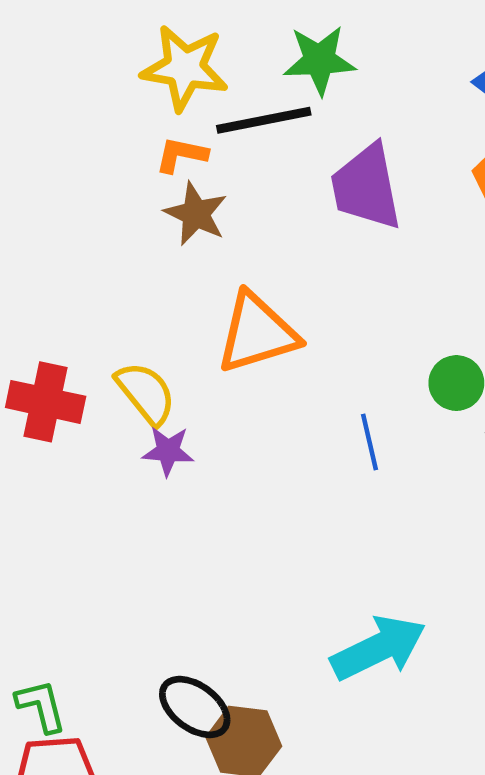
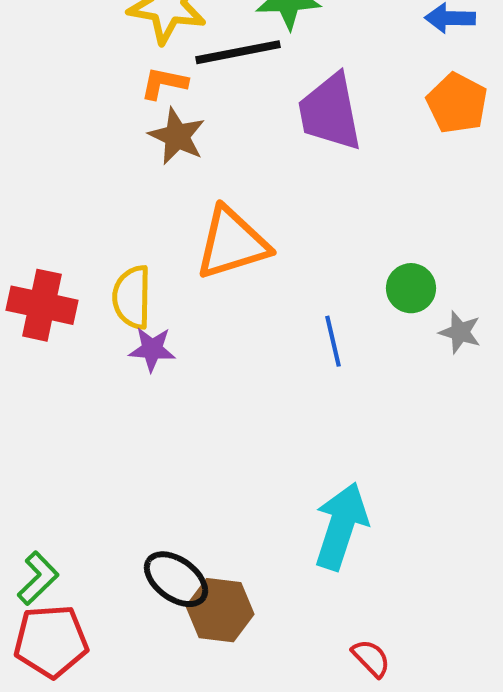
yellow semicircle: (146, 393) -> (132, 297), turned -140
cyan arrow: (378, 648) -> (341, 526), turned -46
green L-shape: (41, 706) -> (38, 578), turned 60

